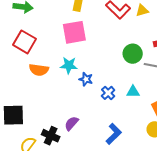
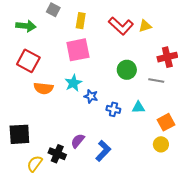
green circle: (133, 54) -> (127, 70), moved
cyan star: (69, 65) -> (73, 83), turned -30
blue cross: (108, 93) -> (113, 109), turned -32
blue L-shape: (114, 134) -> (103, 151), moved

